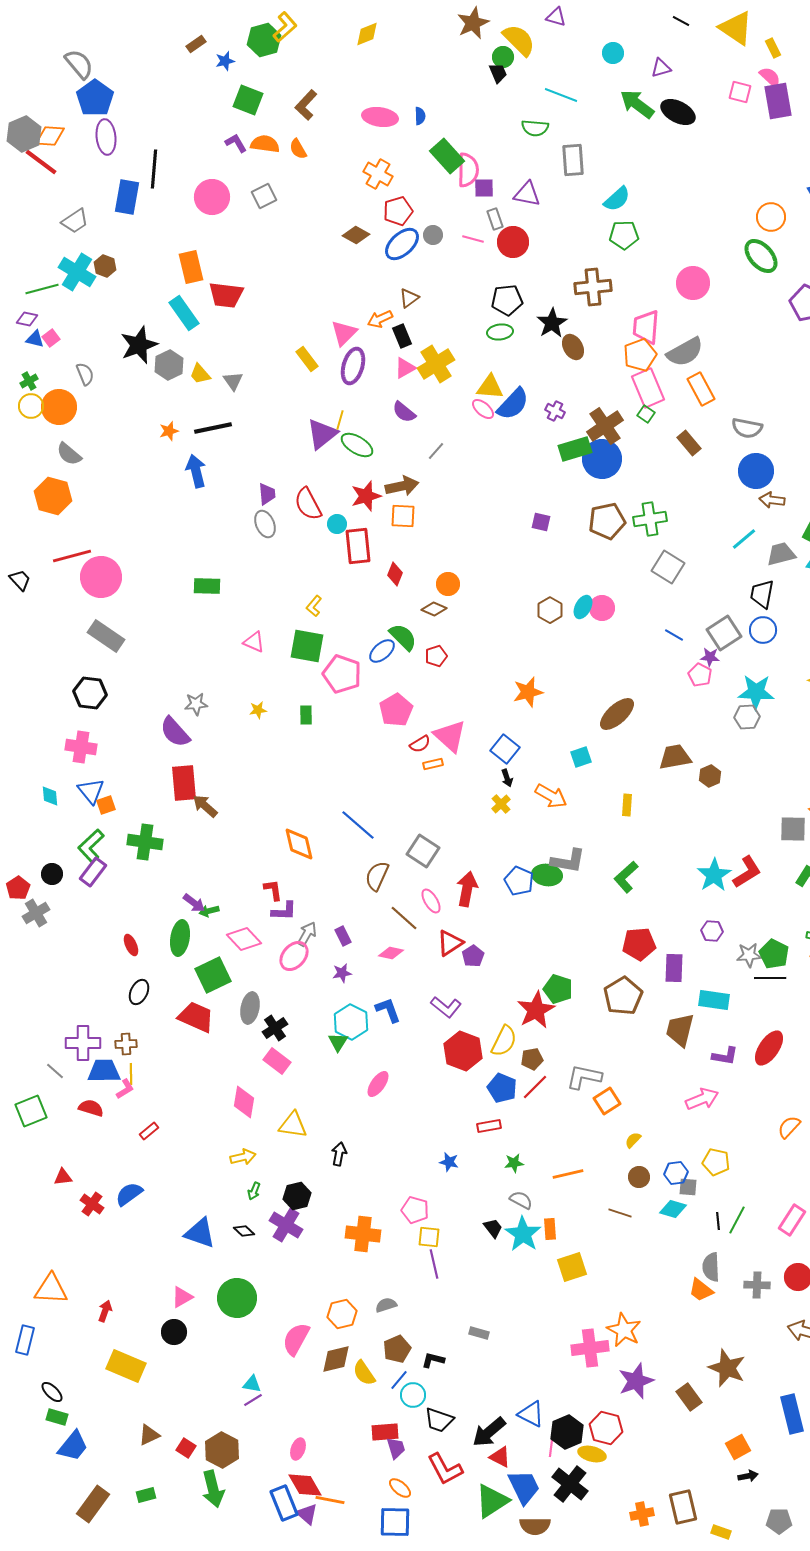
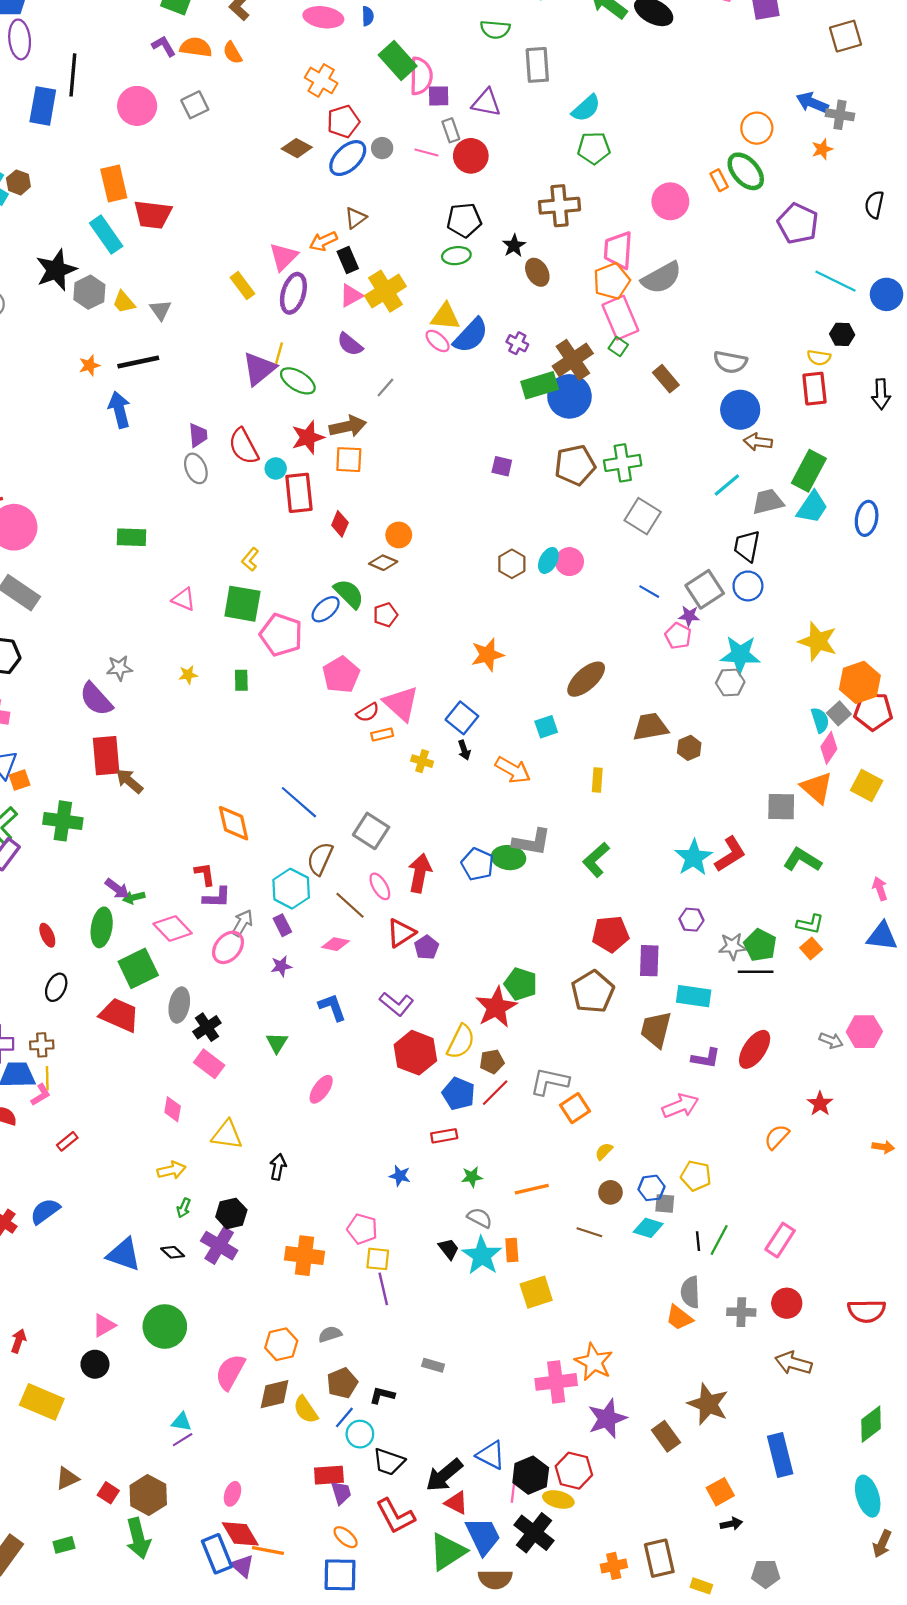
black star: (552, 323) -> (514, 246), size x0.7
orange rectangle: (701, 389) -> (719, 180), moved, size x0.6
yellow cross: (501, 804) -> (422, 761), moved, turned -30
cyan hexagon: (351, 1022) -> (291, 889), moved
pink diamond: (244, 1102) -> (173, 1109), size x0.7

